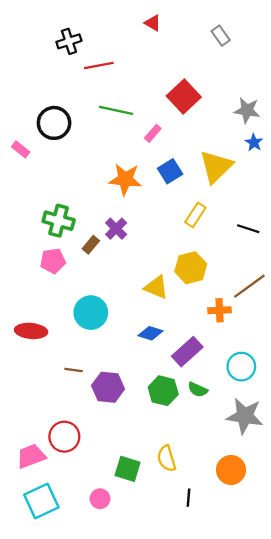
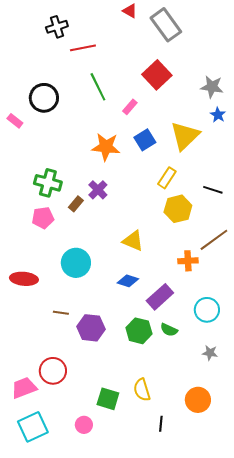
gray rectangle: (221, 36) -> (166, 25), moved, size x1.8
green line: (116, 110) -> (98, 87), turned 52
yellow hexagon: (191, 268) -> (178, 209), moved
gray star: (245, 416) -> (210, 353), size x0.5

